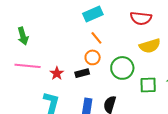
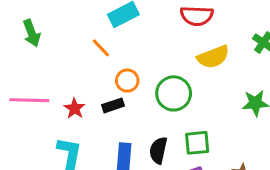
green arrow: (23, 36) -> (32, 33), moved
orange line: (96, 38) -> (101, 48), moved
green square: (148, 85) -> (197, 143), moved

